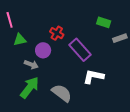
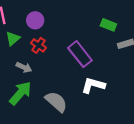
red cross: (57, 33) -> (38, 45), moved
green triangle: (20, 40) -> (13, 38), turned -32
purple circle: (43, 50) -> (35, 20), moved

